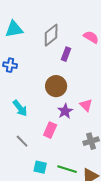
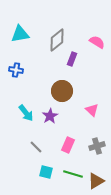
purple star: (65, 111) -> (50, 116), moved
pink rectangle: (50, 130) -> (68, 145), moved
gray line: (22, 141) -> (36, 147), moved

